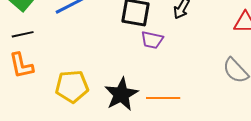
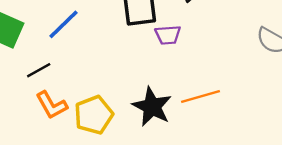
black line: (23, 34) -> (39, 70), moved
orange L-shape: (21, 65) -> (52, 105), moved

